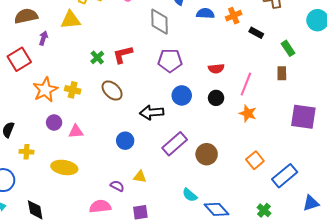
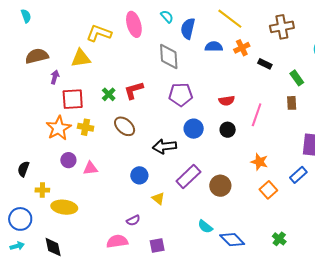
red square: (19, 59) -> (73, 99), moved, turned 30
orange star: (248, 113) -> (259, 162), moved
yellow ellipse: (64, 167) -> (64, 207), moved
blue rectangle: (285, 176) -> (298, 175), moved, size x0.7
yellow triangle: (140, 177) -> (158, 198), moved, turned 32
purple semicircle: (117, 186) -> (133, 220), turned 128

